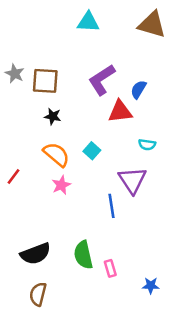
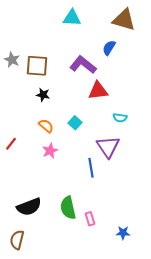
purple L-shape: (102, 80) -> (83, 65), turned 72
blue semicircle: (138, 89) -> (109, 48), moved
orange semicircle: (56, 154) -> (46, 126), size x0.7
brown semicircle: (38, 294) -> (17, 240), moved

